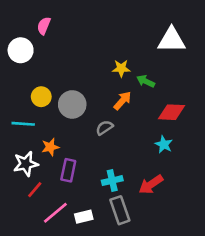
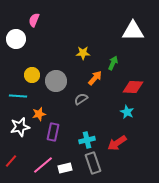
yellow star: (121, 68) -> (83, 53), moved
green arrow: (146, 81) -> (113, 63), turned 88
red line: (35, 190) -> (11, 161), moved

